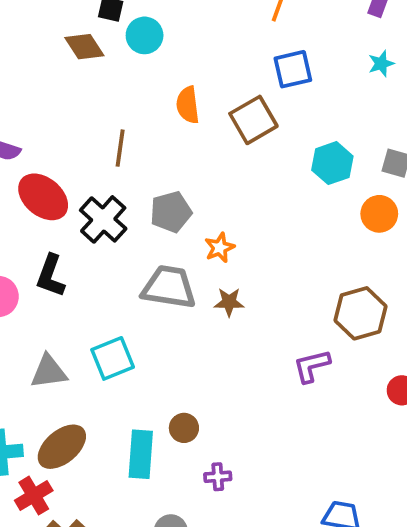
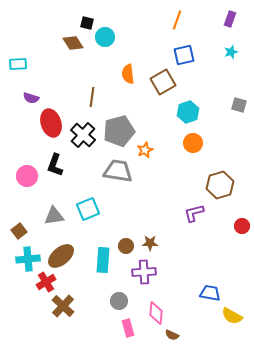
cyan hexagon: (332, 163) -> (188, 112), moved
red ellipse: (43, 197) -> (51, 123), turned 32
gray pentagon: (171, 212) -> (119, 131), size x1.4
orange circle: (379, 214) -> (193, 143), moved
brown star: (229, 302) -> (150, 243), moved
purple cross: (218, 477) -> (144, 272), size x1.6

